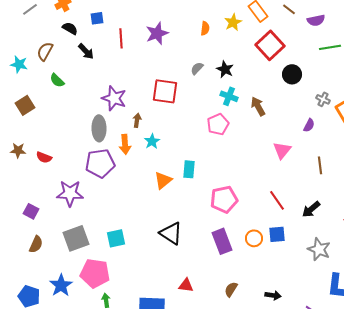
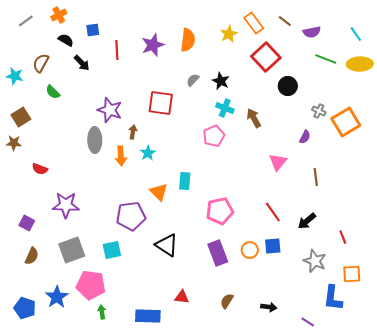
orange semicircle: (205, 28) -> (188, 40), moved, size x1.6
green line: (330, 47) -> (326, 59), turned 30
brown star: (18, 150) -> (14, 143), moved
purple pentagon: (100, 163) -> (131, 216), moved
orange triangle: (163, 180) -> (159, 192), turned -36

